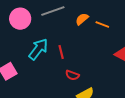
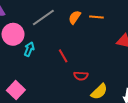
cyan arrow: (38, 49) -> (29, 49), moved, size x0.6

